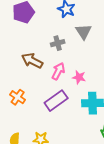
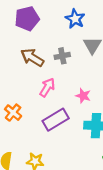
brown arrow: (32, 61) -> (32, 58), moved
pink arrow: (58, 71) -> (47, 87), moved

